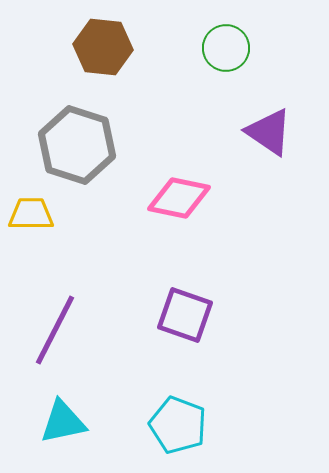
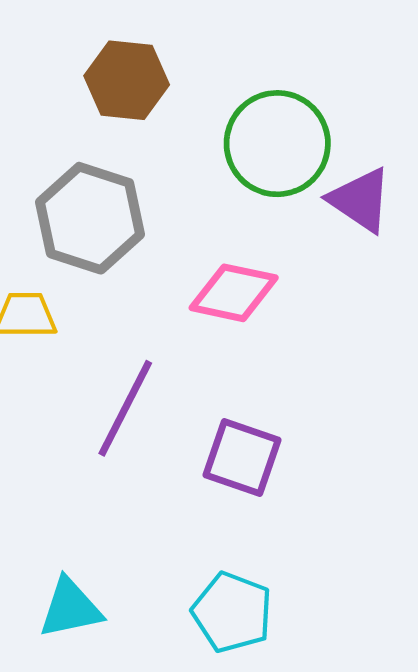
green circle: (226, 48) -> (277, 144), moved, size x1.6
purple line: (55, 330) -> (125, 408), moved

